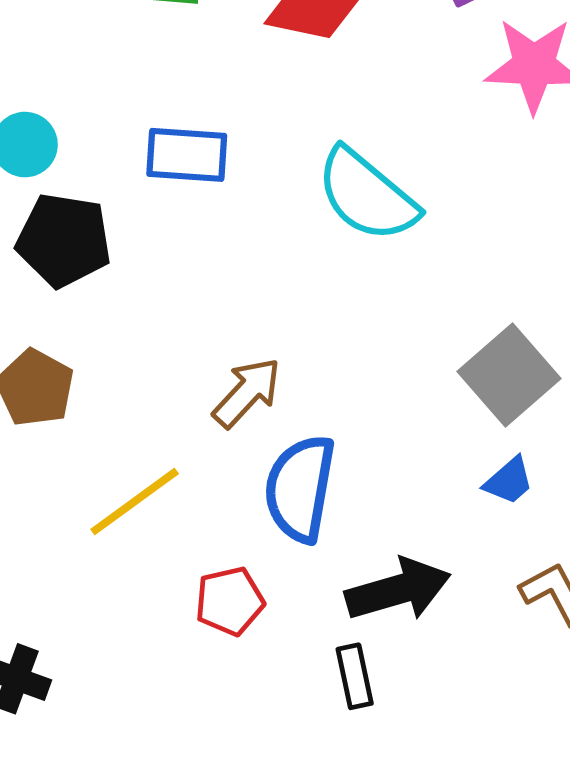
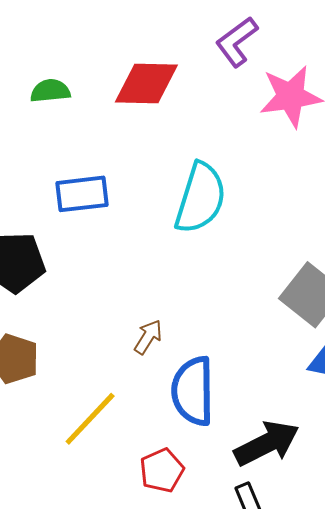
cyan semicircle: (367, 195) -> (200, 198), turned -102
brown arrow: (247, 393) -> (148, 337), size x0.7

